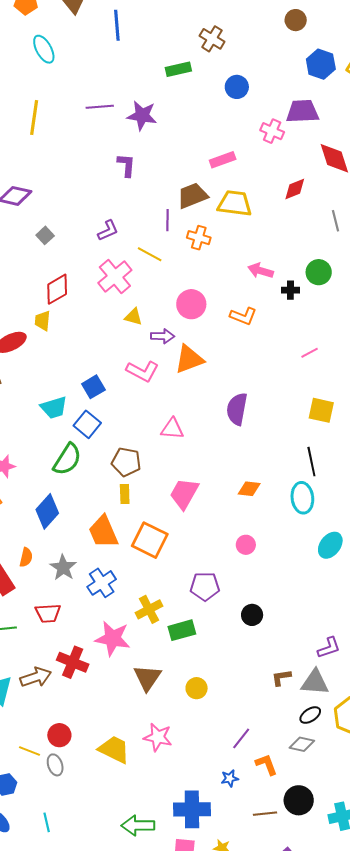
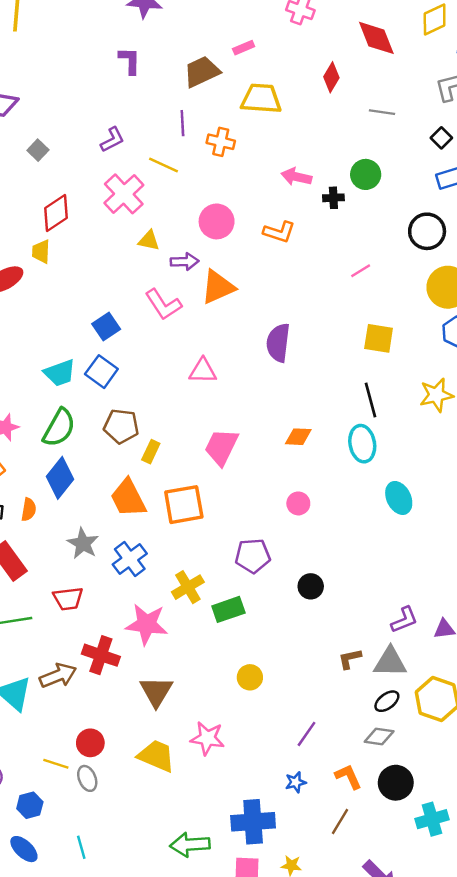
pink rectangle: (223, 160) -> (244, 48), size x0.7
red diamond: (295, 189) -> (331, 77), turned -35
brown trapezoid: (192, 196) -> (202, 72), moved
gray line: (335, 221) -> (382, 112), turned -65
pink L-shape: (143, 371) -> (163, 304), turned 32
cyan trapezoid: (54, 408) -> (60, 373), moved
green semicircle: (67, 459) -> (59, 428), moved
brown pentagon: (126, 462) -> (121, 426), moved
yellow rectangle: (125, 494) -> (151, 452), turned 30
orange square: (150, 540) -> (184, 505), turned -33
cyan ellipse: (330, 545) -> (399, 498), turned -60
orange semicircle: (26, 557) -> (29, 510), moved
brown triangle: (147, 678) -> (156, 691), moved
orange L-shape: (266, 764) -> (348, 777), moved
black circle: (299, 800) -> (396, 783), moved
brown line: (265, 814) -> (340, 821), turned -50

